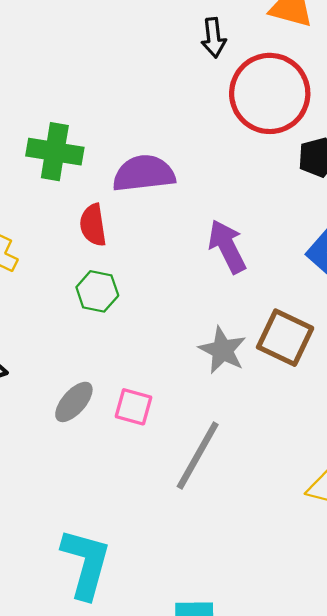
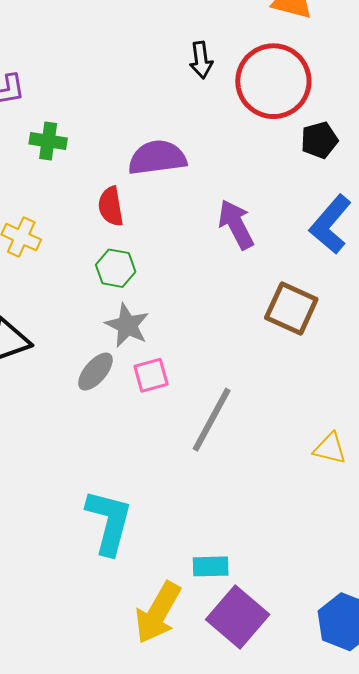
black arrow: (214, 38) -> (201, 60), moved
green cross: (55, 152) -> (48, 141), moved, size x0.7
gray star: (223, 350) -> (127, 325), moved
pink square: (134, 407) -> (151, 375), turned -30

